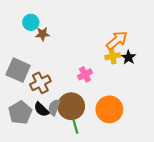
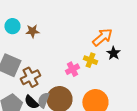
cyan circle: (31, 22) -> (12, 26), moved
yellow cross: (113, 56) -> (90, 60), moved, turned 32

